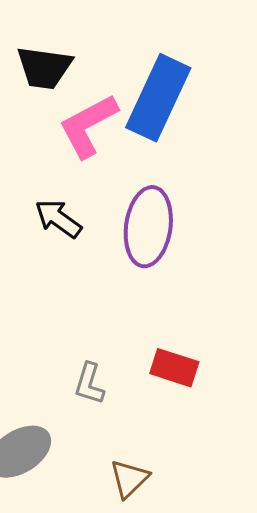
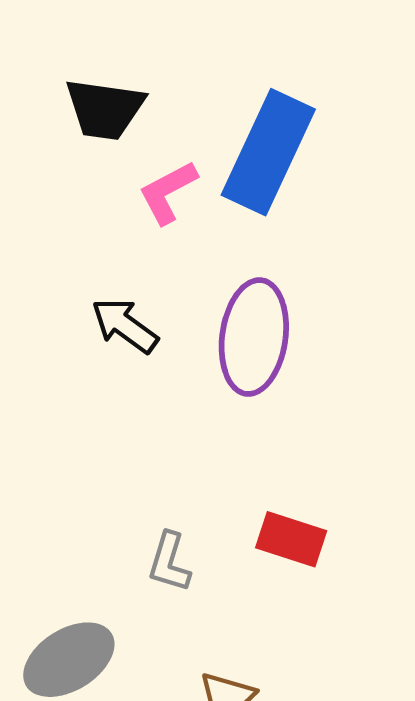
pink L-shape: (88, 126) -> (168, 192), size x0.7

